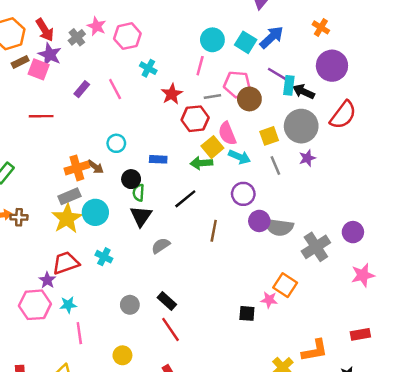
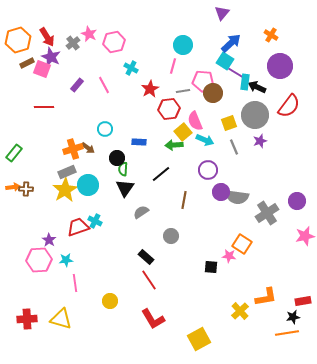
cyan square: (246, 42) -> (225, 61), moved
red trapezoid: (66, 263) -> (78, 227), moved
gray circle: (130, 305) -> (171, 236), moved
red rectangle: (360, 334) -> (303, 301), moved

